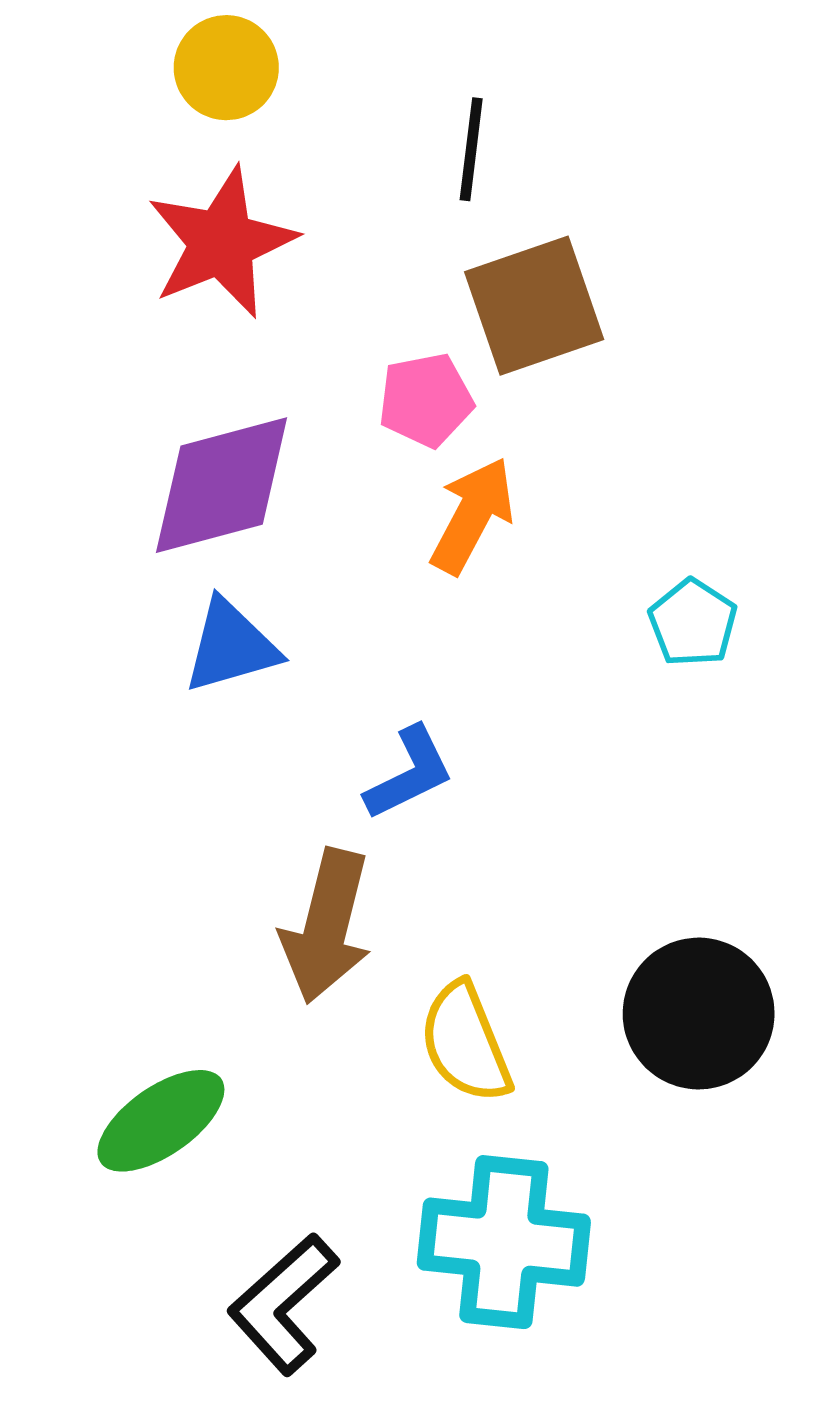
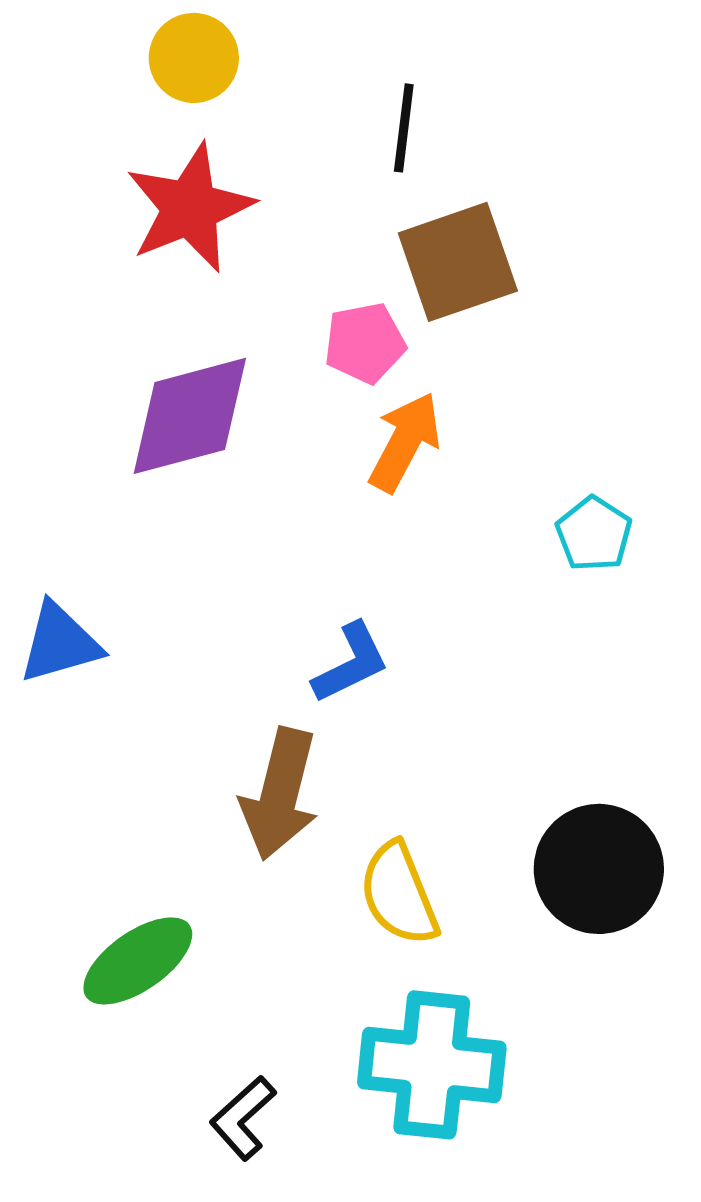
blue triangle: (231, 646) -> (60, 643), moved
black L-shape: (283, 1304) -> (243, 1118), size x0.7

